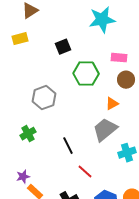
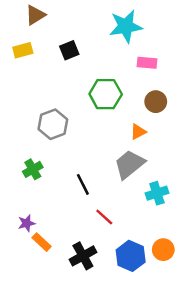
black square: (63, 47) -> (69, 50), moved
pink rectangle: (119, 58) -> (147, 63), moved

